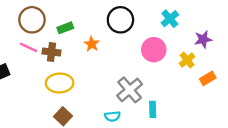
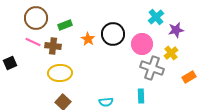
black circle: (120, 20) -> (113, 34), moved
purple star: (203, 39) -> (176, 30), moved
orange rectangle: (208, 78) -> (189, 77), moved
gray cross: (130, 90) -> (152, 68), moved, turned -30

